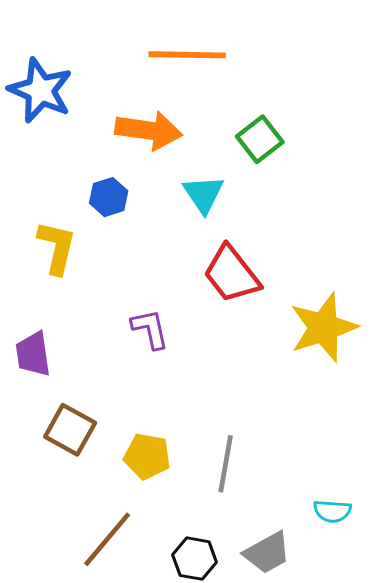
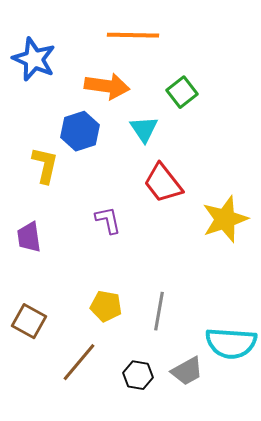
blue hexagon: (109, 197) -> (80, 131), size x1.5
brown square: (70, 430) -> (29, 321), moved
cyan semicircle: (332, 511) -> (231, 343), size x2.0

